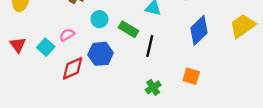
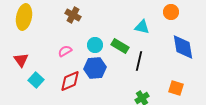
cyan circle: (99, 19) -> (95, 45), moved
blue diamond: (199, 30) -> (183, 47), turned -56
cyan square: (46, 47) -> (36, 80), moved

